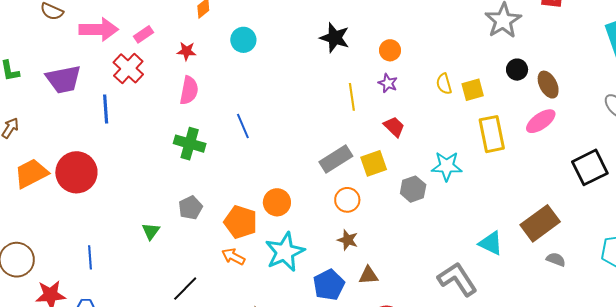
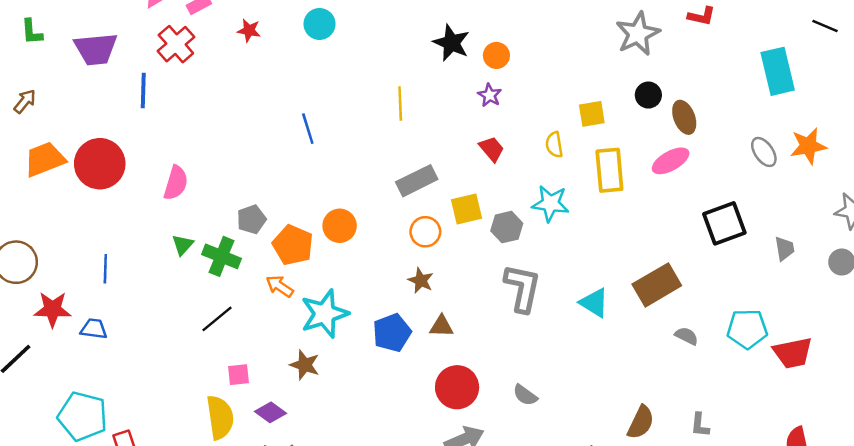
black star: (335, 38) -> (451, 43), moved
yellow semicircle: (444, 84) -> (554, 145), moved
pink semicircle: (189, 90) -> (176, 183), moved
yellow line: (352, 97) -> (400, 103), moved
green cross: (190, 144) -> (222, 256), moved
yellow square: (374, 163) -> (466, 209), moved
gray pentagon: (190, 208) -> (251, 219), moved
cyan star: (285, 252) -> (325, 314), moved
gray semicircle: (556, 259) -> (687, 336), moved
gray L-shape: (457, 279) -> (522, 288), moved, turned 39

